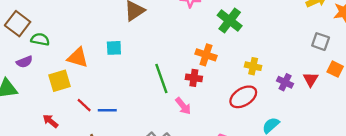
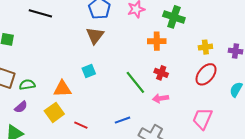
orange cross: (206, 55) -> (157, 41), moved
red cross: (194, 78) -> (161, 73), turned 32
pink arrow: (183, 106) -> (160, 98), turned 140
blue line: (107, 110) -> (123, 120), moved

